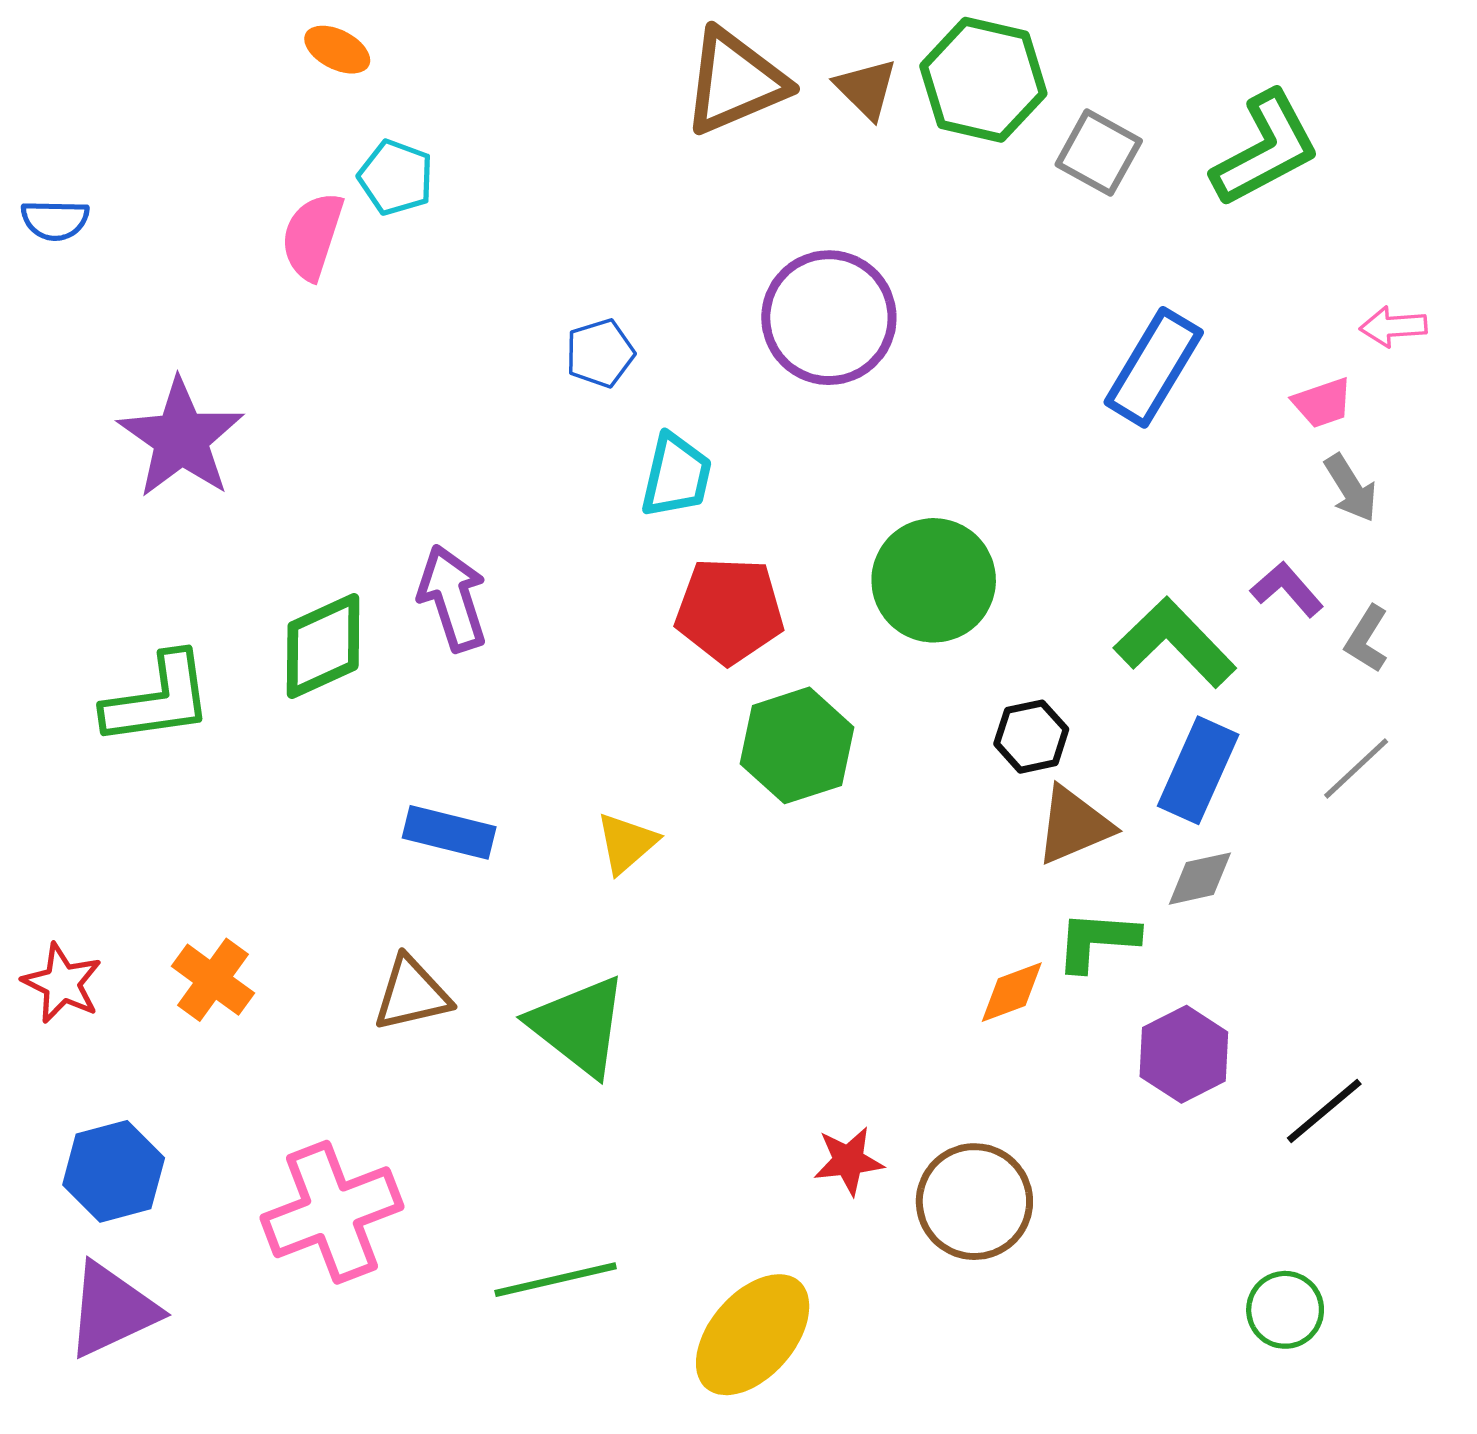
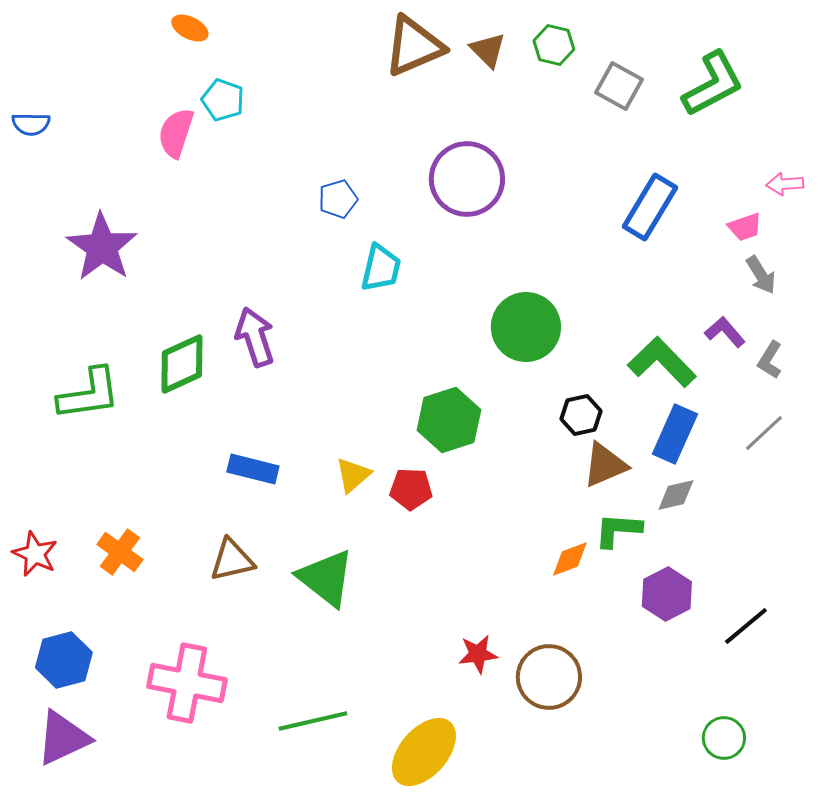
green hexagon: (983, 80) -> (554, 45), size x0.6
red pentagon: (730, 610) -> (411, 489), moved, size x0.7
pink cross: (332, 1212) -> (187, 683), turned 32

